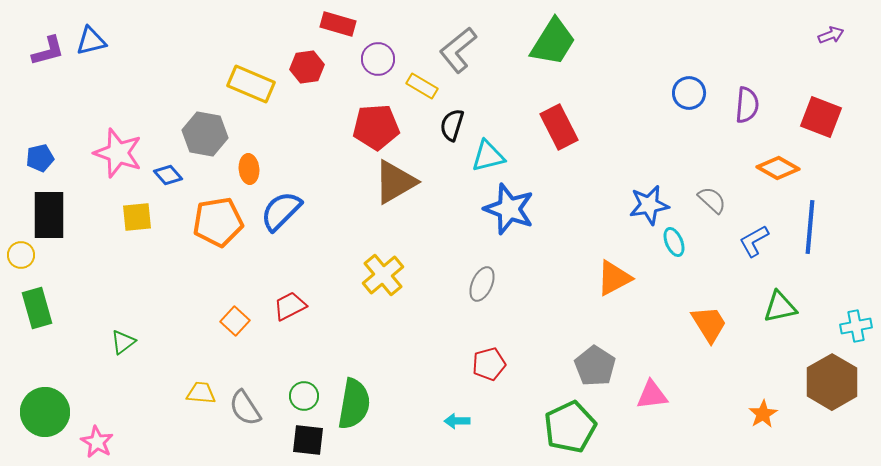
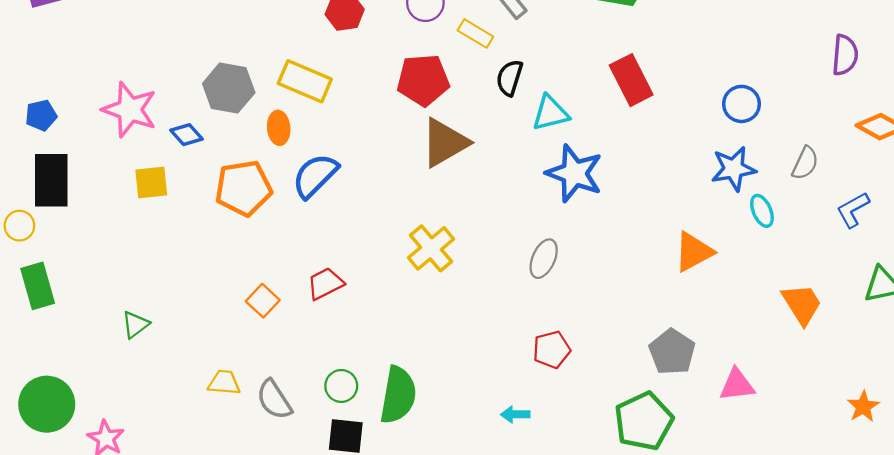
yellow rectangle: (251, 84) -> (305, 81), moved
blue circle: (689, 93) -> (741, 104), moved
gray semicircle: (712, 200) -> (805, 163), turned 72

